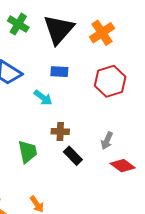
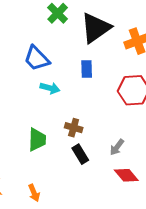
blue rectangle: (59, 72) -> (87, 69), turned 72
cyan arrow: (43, 98) -> (50, 88), moved, turned -36

